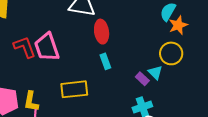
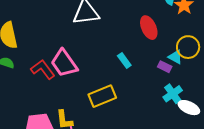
red ellipse: (102, 32) -> (149, 28), moved
yellow circle: (171, 53) -> (188, 47), moved

